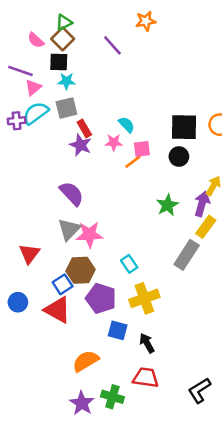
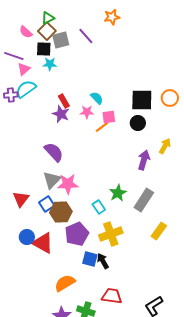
gray square: (66, 108) -> (61, 40), moved
purple arrow: (202, 204) -> (144, 160), moved
green star: (167, 205) -> (118, 193), moved
yellow rectangle: (206, 227) -> (159, 231), moved
blue square: (63, 284) -> (47, 204), moved
purple pentagon: (101, 298) -> (77, 234), turned 30
blue circle: (18, 302) -> (27, 237), moved
black arrow: (147, 343) -> (103, 261), moved

